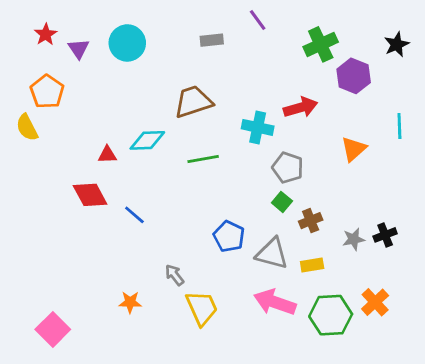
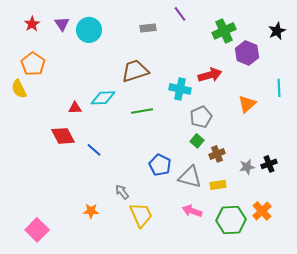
purple triangle: (79, 49) -> (62, 24), moved
gray pentagon: (288, 168) -> (201, 117), turned 30
pink arrow: (275, 302) -> (192, 211), size x0.7

